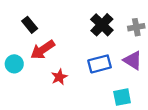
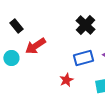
black rectangle: (30, 25) -> (16, 26), moved
red star: (59, 77) -> (66, 80), moved

